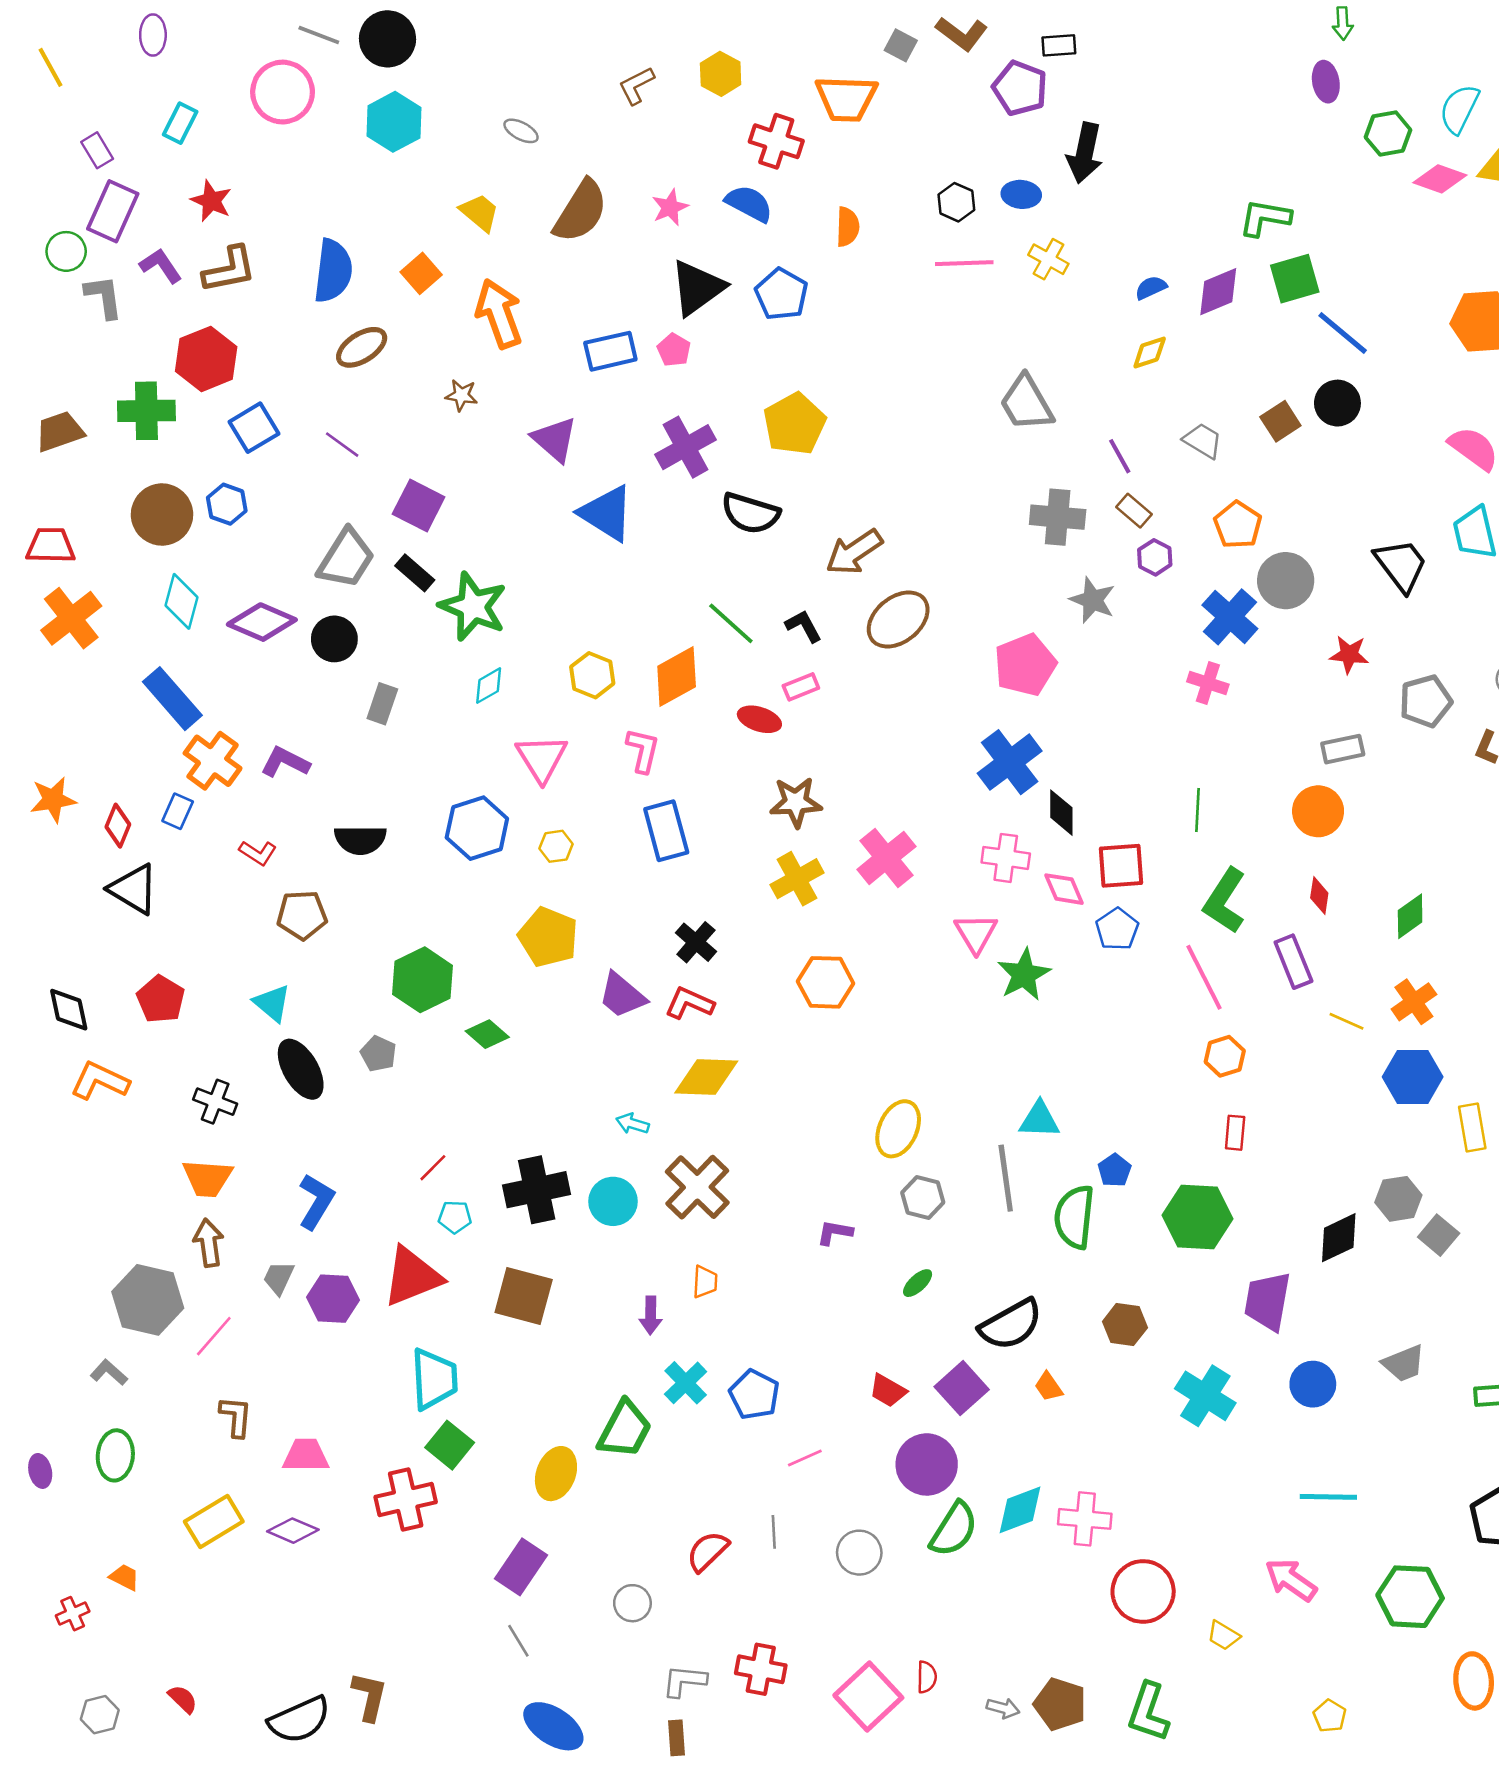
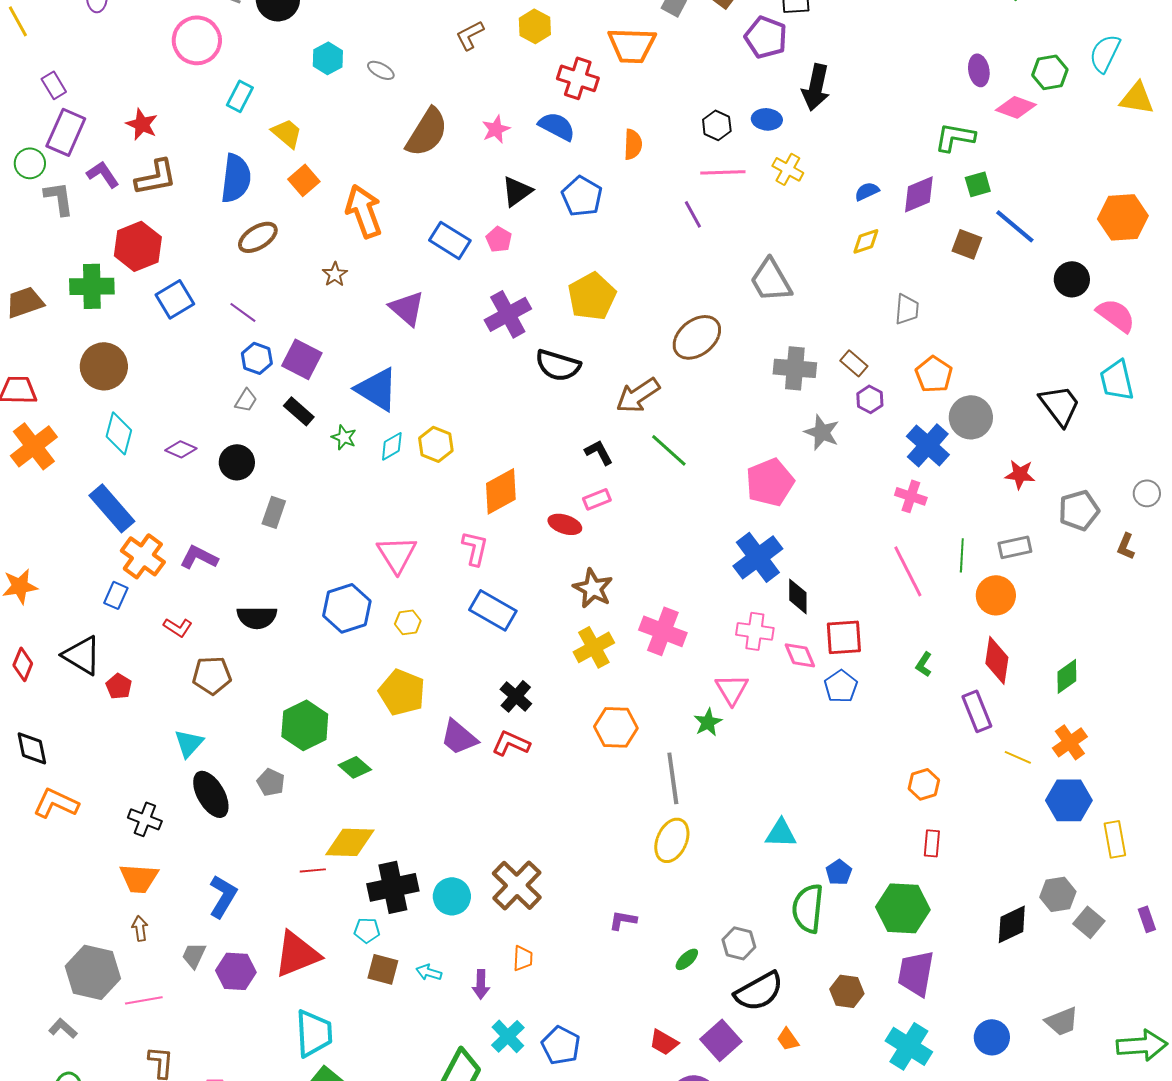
purple ellipse: (1326, 82) -> (979, 70), moved
cyan hexagon: (394, 122) -> (328, 58), moved, size x0.7
cyan rectangle: (180, 123) -> (240, 96), moved
pink diamond: (1440, 179) -> (1016, 107), moved
yellow trapezoid: (480, 213) -> (287, 133), moved
green square: (1295, 279) -> (978, 184), size x0.7
black triangle: (697, 288) -> (517, 191), size x0.7
blue rectangle: (610, 351) -> (450, 240), turned 45
brown star: (461, 395) -> (335, 274), turned 30
black circle: (1337, 403) -> (1072, 279), moved
brown square: (1280, 421) -> (967, 244), moved, turned -36
gray trapezoid: (1203, 441) -> (907, 309), turned 64
purple line: (1120, 456) -> (693, 214), moved
blue hexagon: (227, 504) -> (257, 358), moved
blue triangle: (607, 513) -> (377, 389), moved
gray trapezoid: (346, 559) -> (246, 400), size x0.5
green star: (473, 607) -> (344, 437), size x0.5
brown ellipse: (898, 619) -> (697, 337), moved
purple diamond: (262, 622) -> (181, 449), size x0.6
green line: (731, 623) -> (669, 450), moved
yellow hexagon: (592, 675) -> (436, 444), moved
cyan diamond: (489, 686) -> (392, 446), moved
brown star: (796, 802) -> (593, 588), turned 30
green line: (1198, 810) -> (962, 555), moved
red diamond: (118, 826) -> (23, 664), moved
blue rectangle: (666, 831) -> (493, 610), turned -45
pink cross: (886, 858) -> (663, 631), turned -30
red diamond: (1319, 896) -> (997, 660), size x1.6
green L-shape: (1225, 901) -> (924, 664), size x0.5
green star: (1024, 975) -> (708, 722), moved, size x0.7
pink line: (1204, 977) -> (908, 571), moved
red pentagon: (161, 999) -> (119, 686), moved, size x0.7
cyan triangle: (272, 1003) -> (189, 743), turned 32
yellow diamond: (706, 1077) -> (350, 842), moved
cyan arrow: (632, 1124) -> (429, 972), moved
red line: (433, 1168) -> (313, 870), turned 40
gray line: (1006, 1178) -> (673, 778), moved
gray hexagon: (923, 1198) -> (739, 943), moved
cyan pentagon: (455, 1217) -> (367, 930), moved
brown arrow: (209, 1243) -> (140, 928), size x0.7
brown square: (524, 1296) -> (383, 969), size x0.7
purple trapezoid: (1267, 1301) -> (916, 973), moved
pink line: (214, 1336) -> (144, 1000), turned 39

